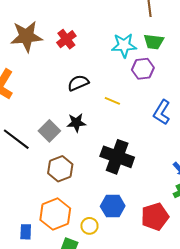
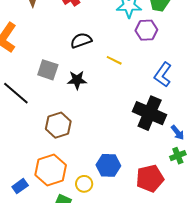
gray square: (49, 131) -> (48, 70), moved, turned -30
black cross: (117, 157) -> (150, 113), moved
blue rectangle: (26, 232) -> (20, 186), turned 49

